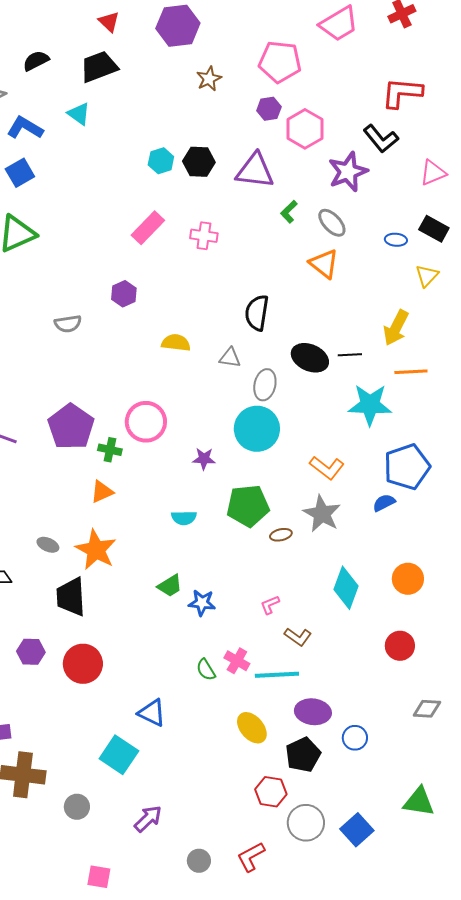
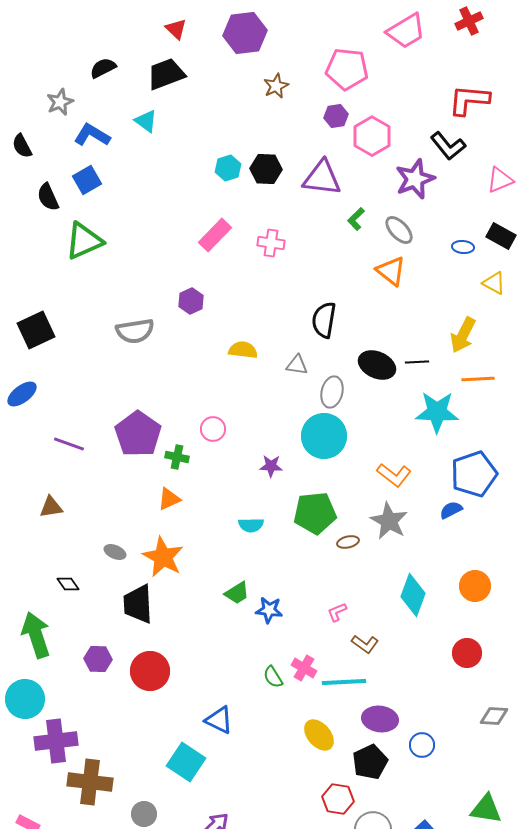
yellow triangle: (427, 276) -> (494, 283), turned -45
gray semicircle: (68, 324) -> (135, 331), size x1.4
pink circle: (146, 422) -> (213, 429), size x0.6

